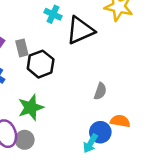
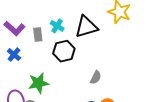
cyan cross: (53, 14) -> (57, 26), moved
black hexagon: (41, 64) -> (64, 51), moved

